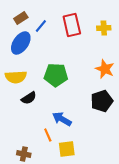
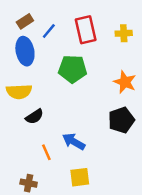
blue ellipse: (21, 43) -> (25, 51), turned -45
green pentagon: (56, 75) -> (73, 69), moved
orange line: (48, 135) -> (46, 152), moved

